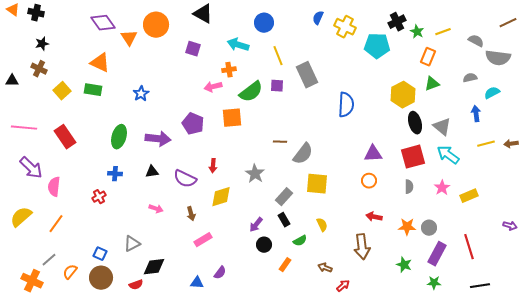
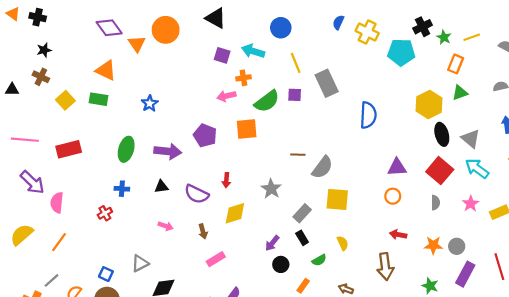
purple square: (193, 49) -> (222, 55), moved
red rectangle: (65, 137) -> (69, 149), turned -70
red square: (413, 157) -> (440, 171), turned -35

